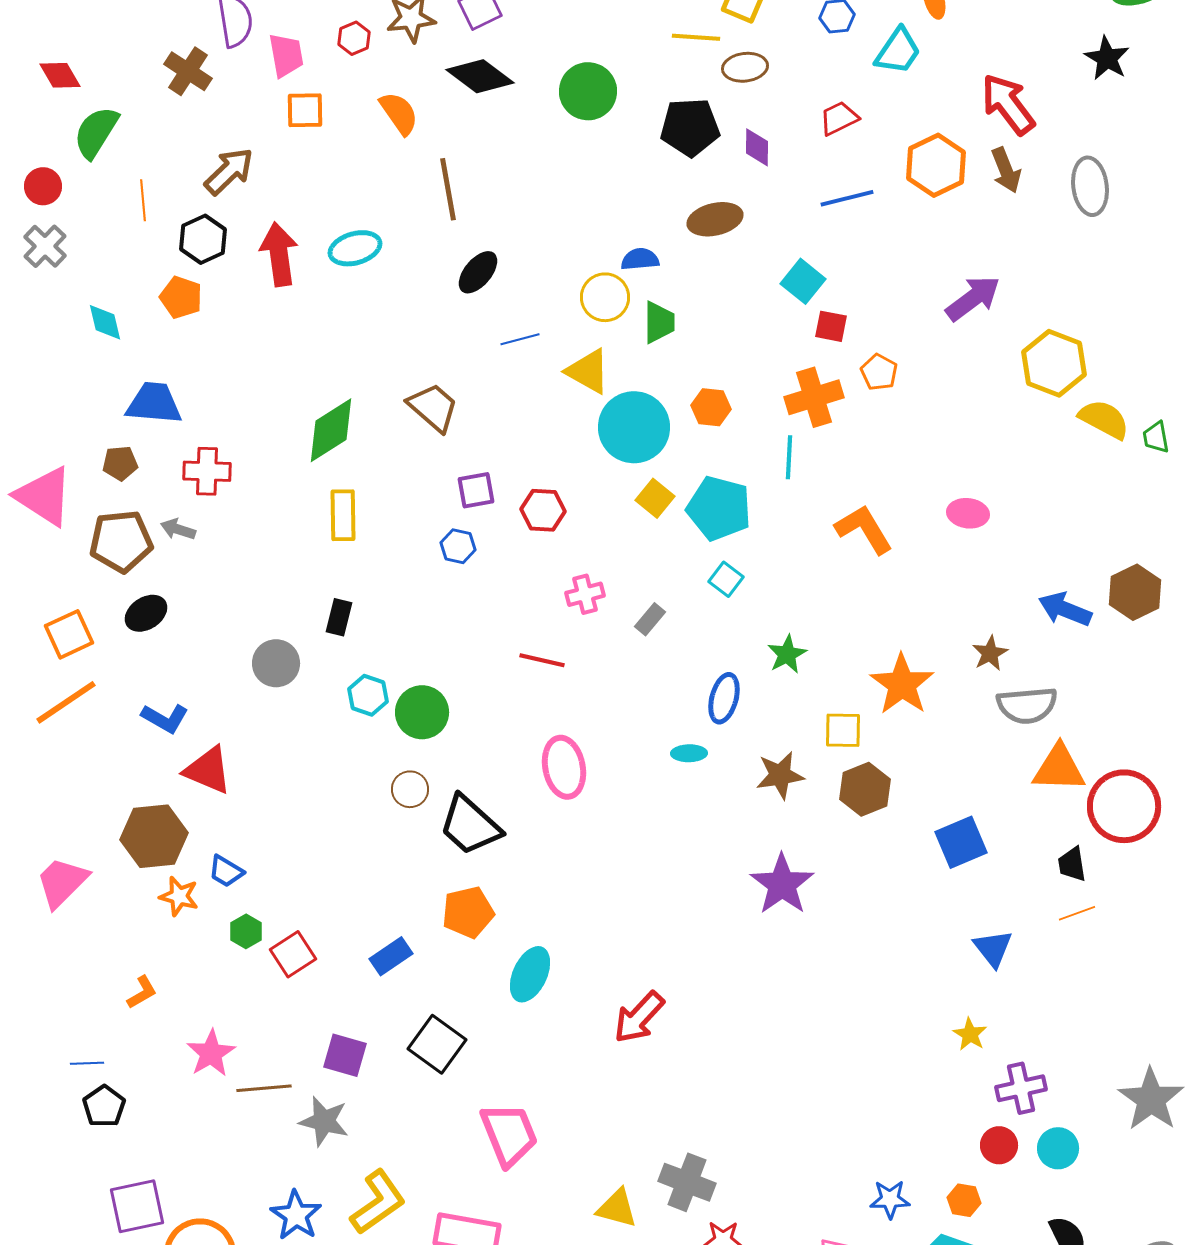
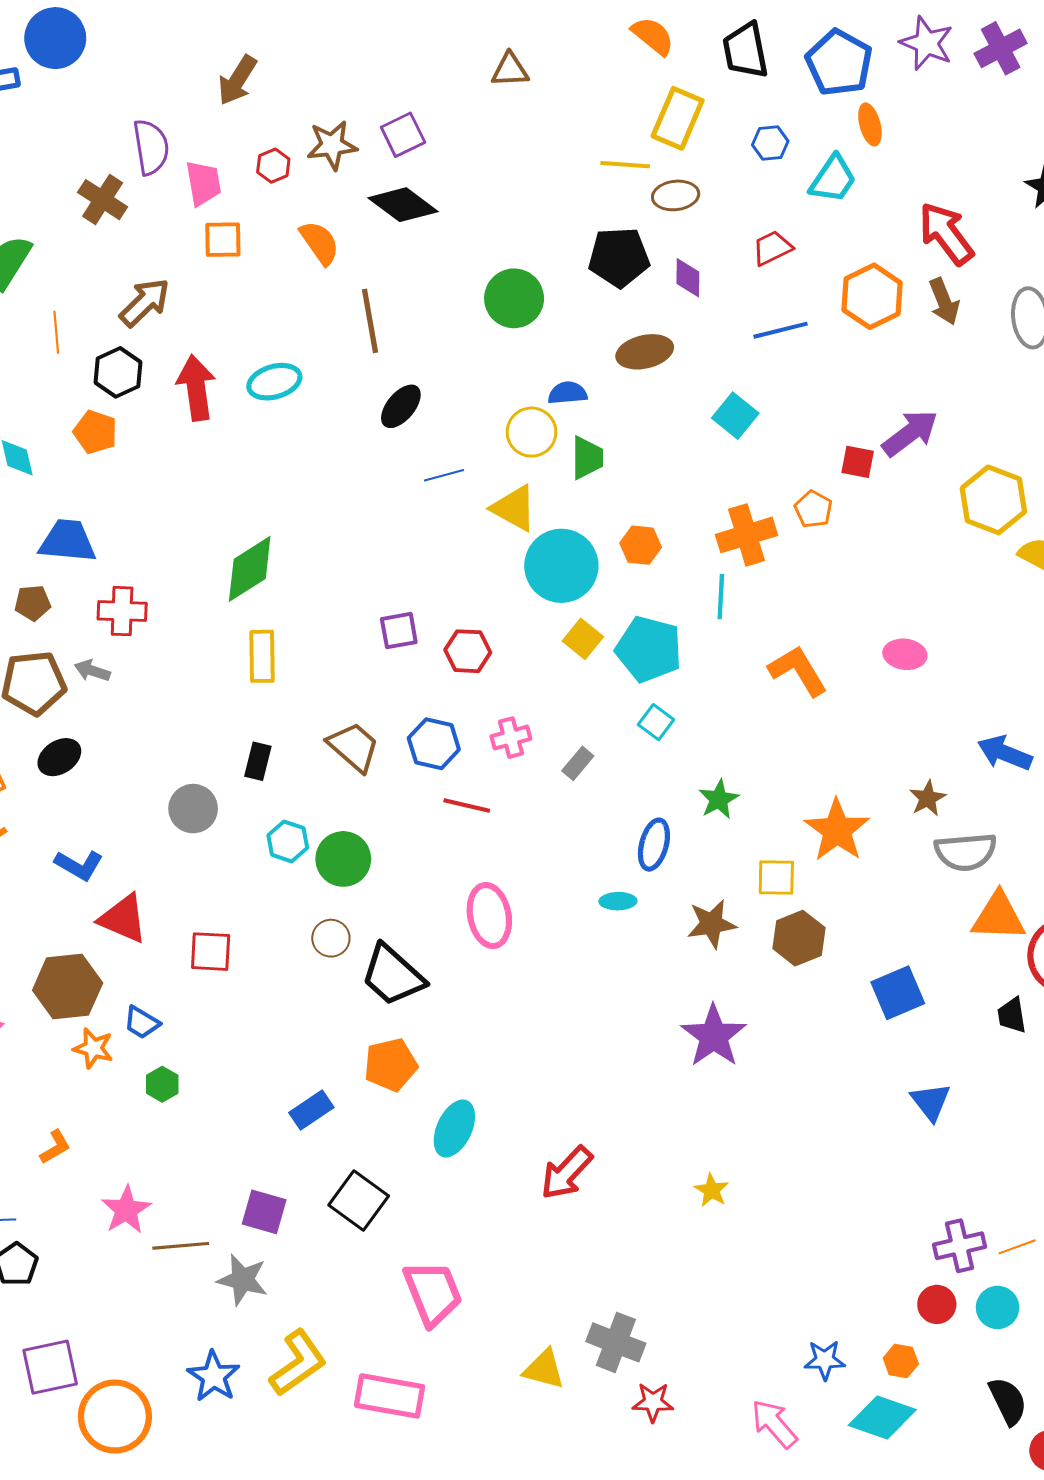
green circle: (588, 91) -> (514, 298), moved
red square: (831, 326) -> (858, 462), moved
brown trapezoid: (433, 407) -> (354, 747), moved
blue hexagon: (458, 546) -> (434, 744), moved, size x1.4
orange line: (1077, 913) -> (1017, 1247), moved
red square: (293, 954) -> (211, 952), moved, turned 36
yellow star: (970, 1034) -> (712, 1190), moved

